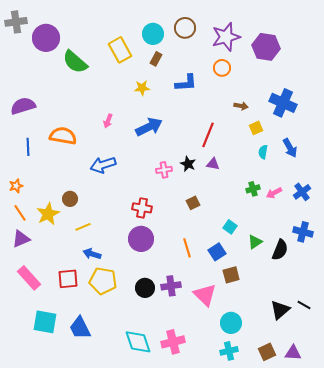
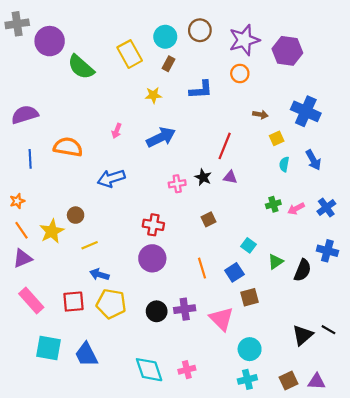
pink cross: (173, 342) -> (187, 370), size x0.7

